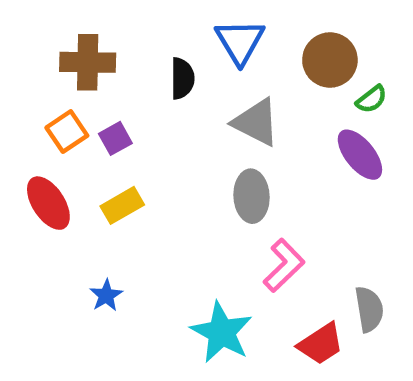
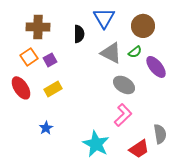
green semicircle: (372, 99) -> (135, 52), moved
gray ellipse: (252, 196) -> (124, 85), moved, turned -55

